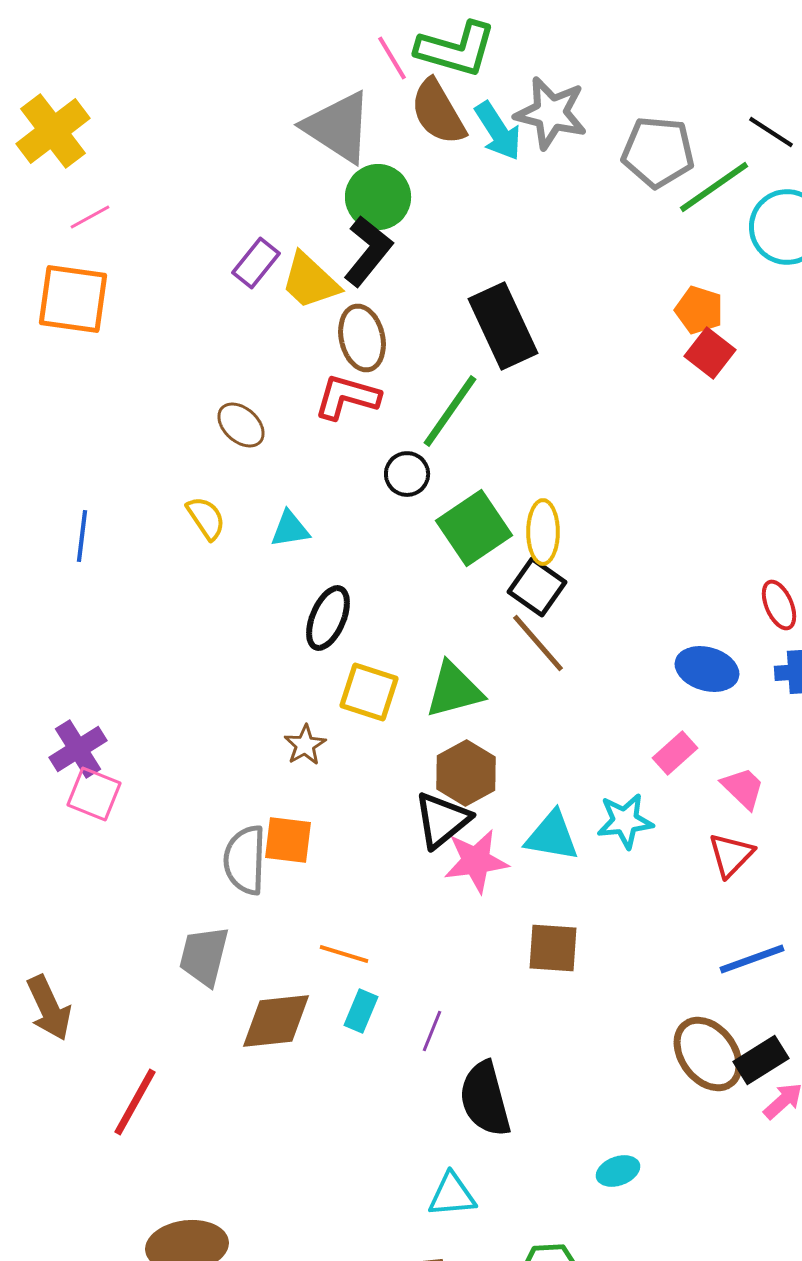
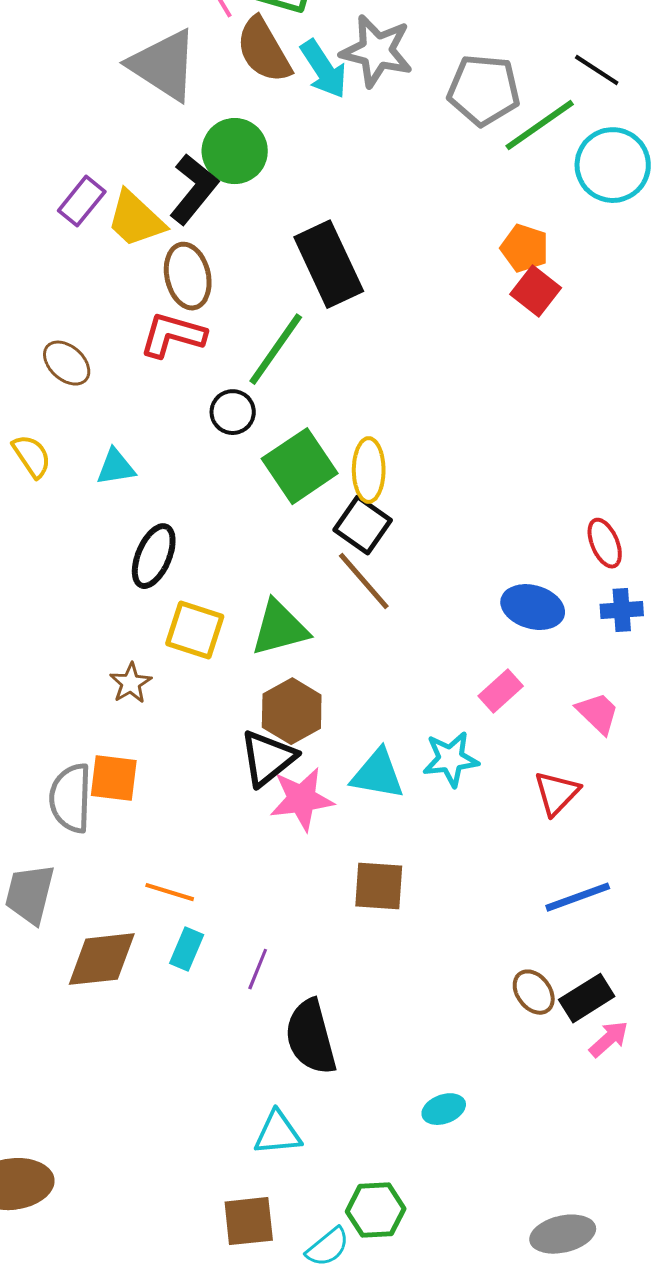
green circle: (378, 197) -> (235, 151), moved
pink trapezoid: (743, 788) -> (598, 713), moved
brown ellipse: (708, 1054) -> (534, 992), size x0.6

